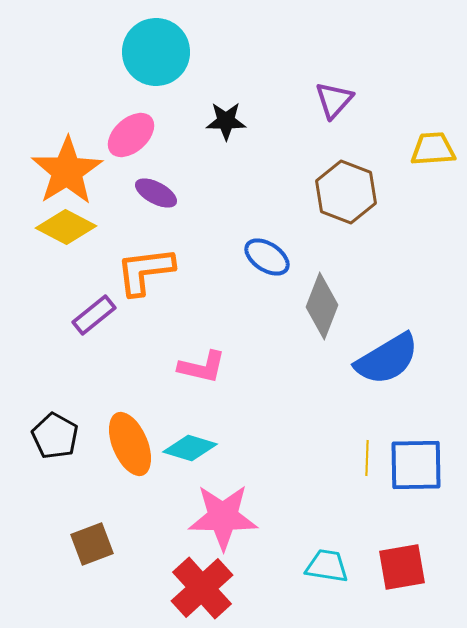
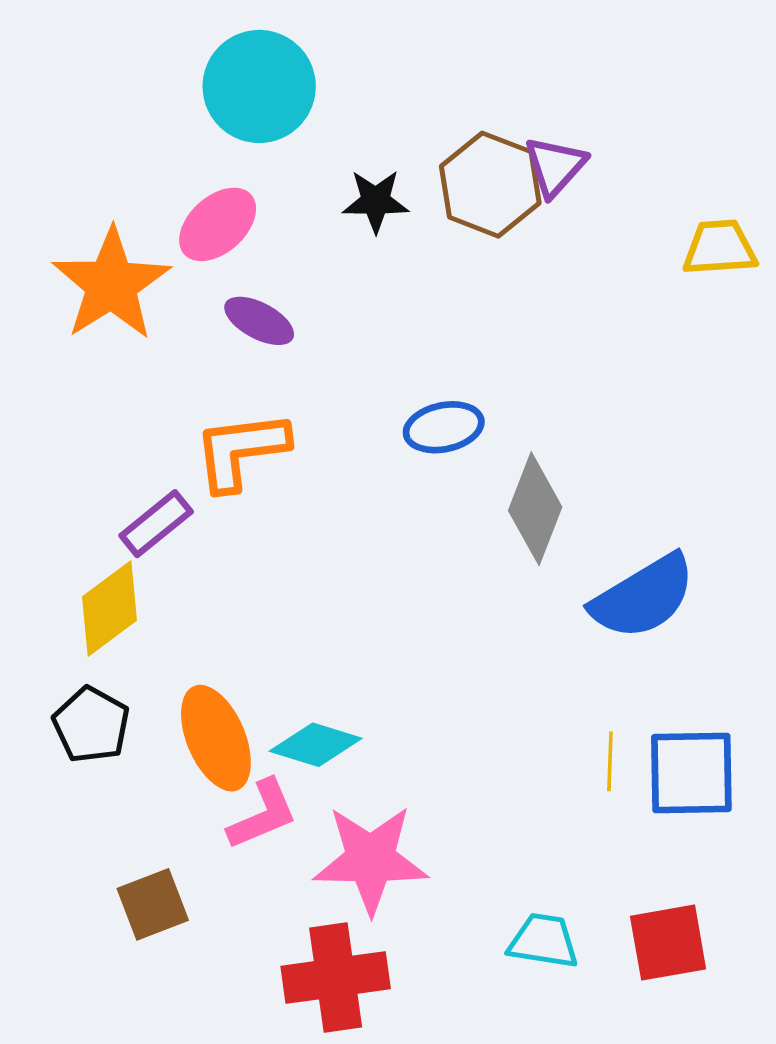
brown hexagon: (346, 192) -> (490, 185), moved
yellow diamond: (66, 227) -> (110, 608), moved, turned -64
blue ellipse: (267, 257) -> (444, 427), turned -45
pink L-shape: (202, 367) -> (262, 815), moved, turned -36
red cross: (202, 588) -> (336, 977), turned 34

